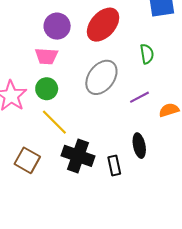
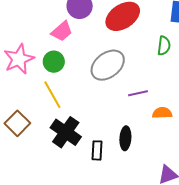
green semicircle: (147, 54) -> (164, 46), moved
pink trapezoid: (46, 56) -> (62, 31), turned -60

